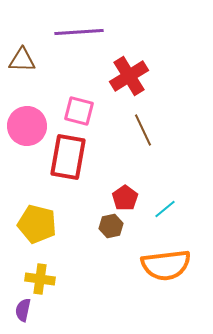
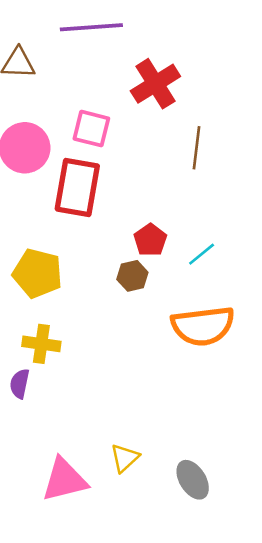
brown line: (143, 130) -> (196, 148), moved, turned 32

